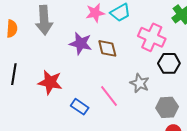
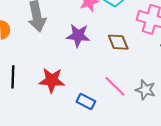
brown diamond: (107, 48) -> (118, 42), moved
gray star: (140, 83) -> (145, 90), moved

